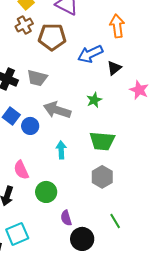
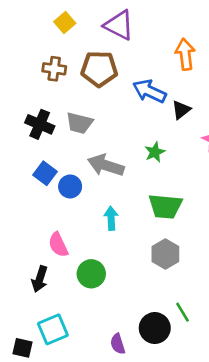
brown cross: (24, 25) -> (54, 69), moved, turned 36
blue arrow: (90, 54) -> (149, 91), turned 50
purple semicircle: (66, 218) -> (118, 344), moved
black circle: (82, 239) -> (155, 328), moved

